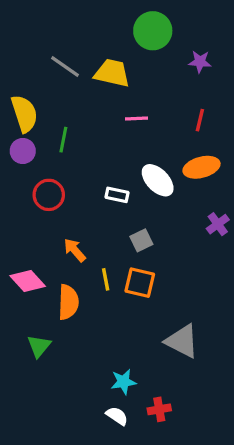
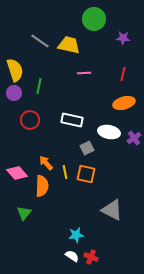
white ellipse: (158, 180) -> (109, 132), moved, turned -35
white rectangle: (117, 195) -> (72, 120), size x1.5
orange arrow: (75, 250) -> (46, 163), moved
red cross: (159, 409) -> (91, 257), moved, turned 32

